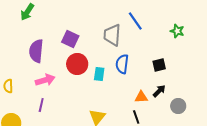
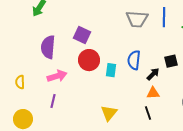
blue line: (135, 21) -> (164, 17), moved, turned 36
gray trapezoid: (112, 35) -> (137, 19), moved, turned -90
black arrow: (159, 91) -> (153, 74), moved

